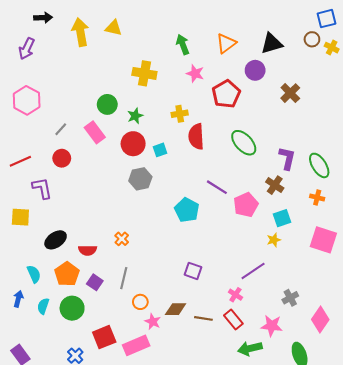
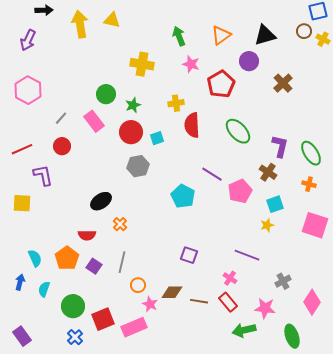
black ellipse: (56, 240) -> (101, 201), moved
purple line: (253, 271) -> (247, 255), turned 55
green circle: (72, 308) -> (73, 306), moved

